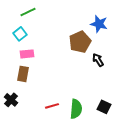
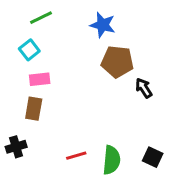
blue star: (99, 24) -> (103, 25), moved
brown pentagon: (80, 42) -> (117, 62), turned 30
black cross: (11, 100) -> (16, 147), turned 32

